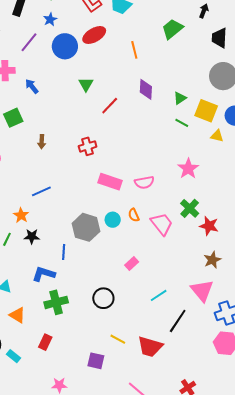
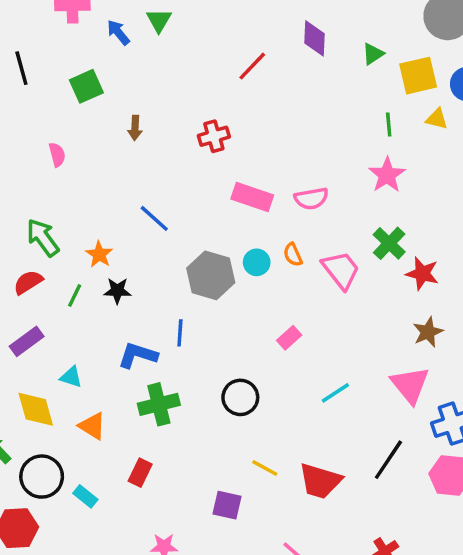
green triangle: (86, 84) -> (159, 20), moved
yellow square: (206, 111) -> (418, 76), turned -35
green line: (182, 123) -> (389, 125), moved, turned 56
blue line: (41, 191) -> (154, 218), moved, turned 66
blue line: (64, 252) -> (180, 333), moved
black line: (178, 321) -> (388, 460), moved

